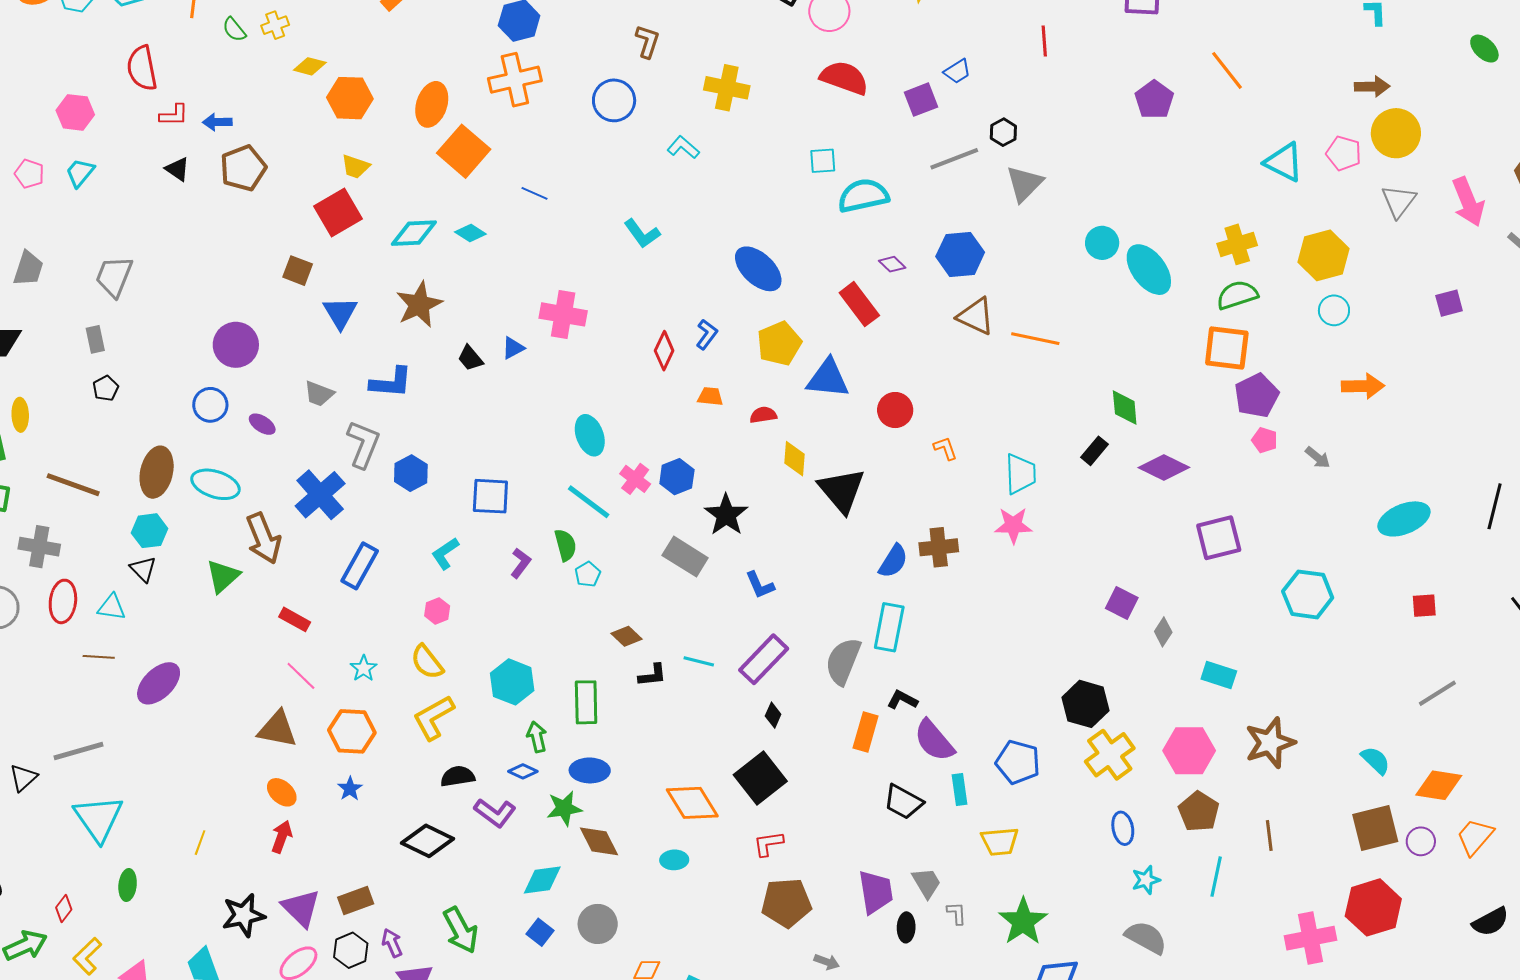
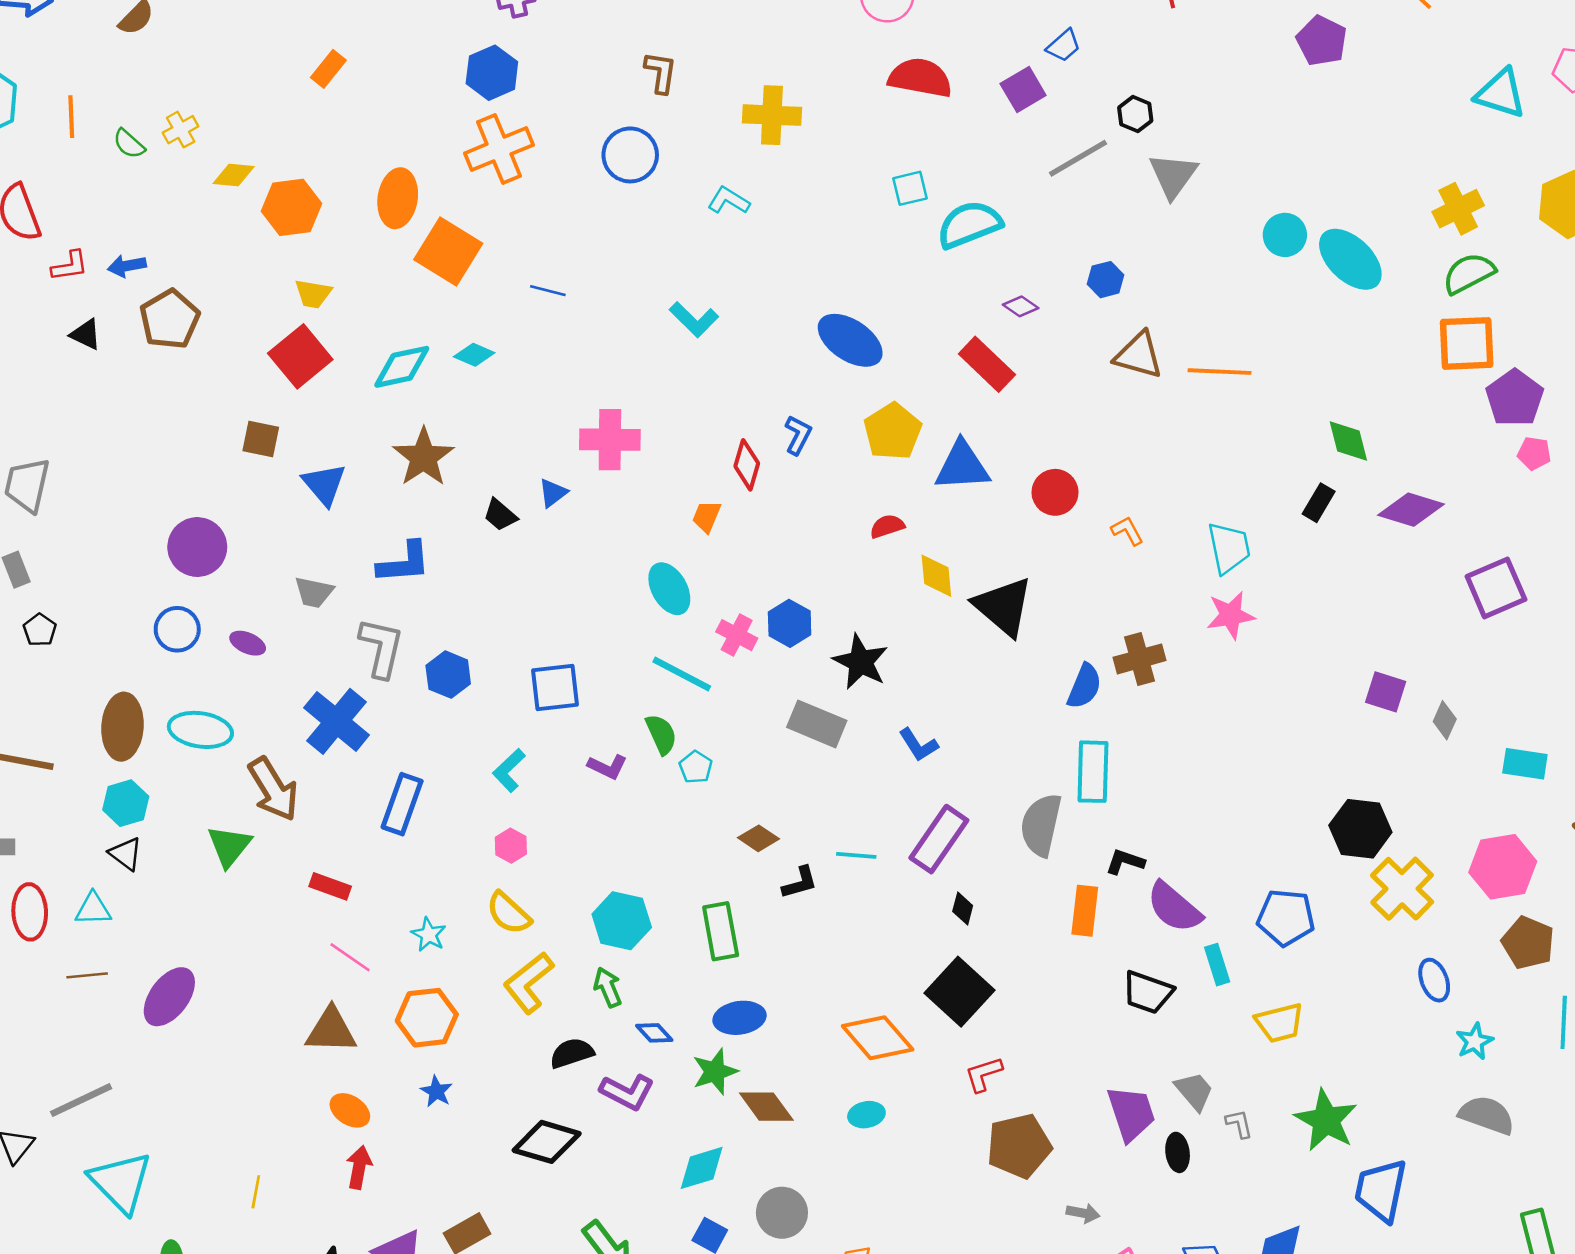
blue hexagon: (960, 254) -> (1106, 280), size x0.6
orange trapezoid: (710, 396) -> (707, 516), moved, turned -64
purple L-shape: (521, 563) -> (608, 767), turned 88
green arrow: (537, 737) -> (608, 987), moved
blue diamond: (523, 771) -> (654, 1033), turned 32

